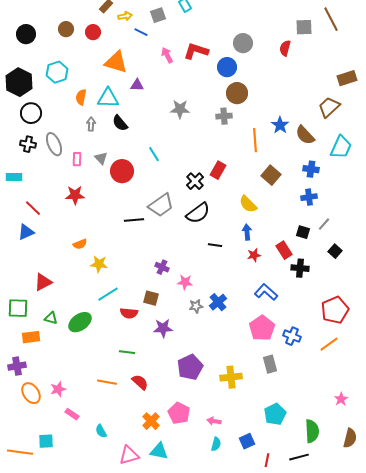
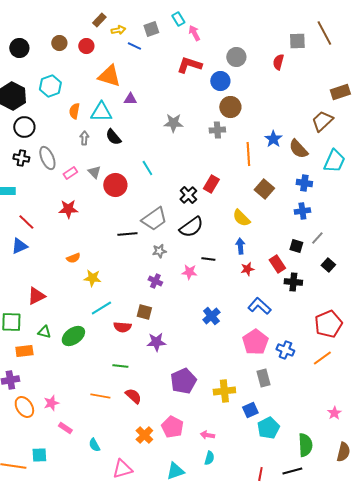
pink arrow: (167, 55) -> (194, 33), moved
pink rectangle: (77, 159) -> (70, 173), turned 56
pink star: (185, 282) -> (189, 272), moved
gray star: (196, 306) -> (159, 251), moved
blue square: (247, 441) -> (250, 410), moved
cyan triangle: (159, 451) -> (175, 471), moved, turned -30

